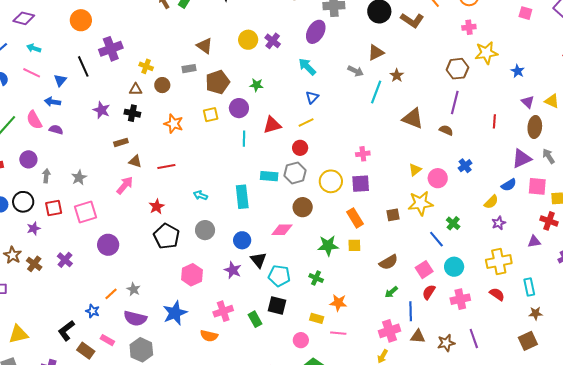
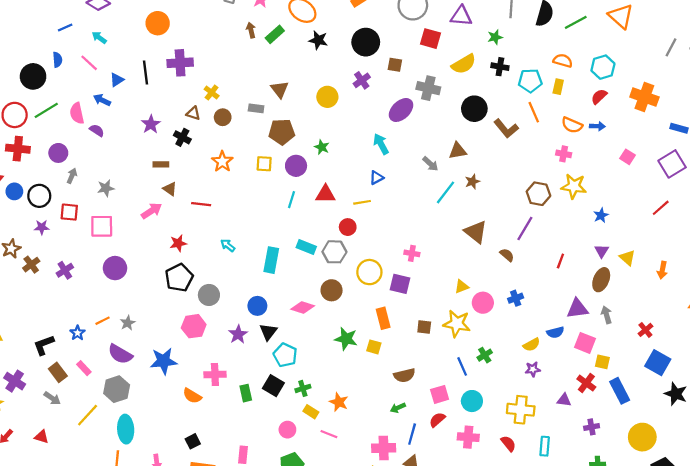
purple cross: (273, 41) -> (362, 80), moved
gray circle: (205, 230) -> (209, 295), moved
green cross: (316, 278) -> (303, 388), moved, turned 32

